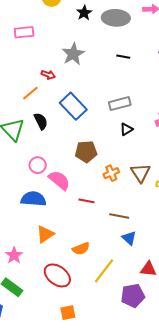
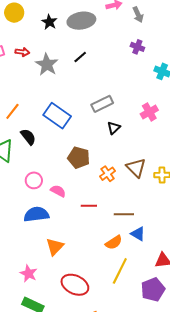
black line: (123, 57) -> (80, 57), moved, turned -40
red arrow: (48, 75) -> (22, 52), moved
brown pentagon: (86, 152) -> (79, 158), turned 30
pink semicircle: (59, 180) -> (58, 191), size x0.7
orange semicircle: (81, 249) -> (114, 242), moved

